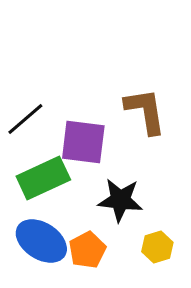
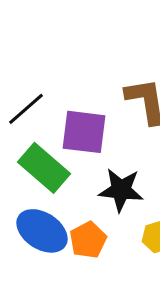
green rectangle: (43, 178) -> (44, 168), turned 66

